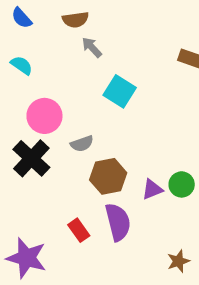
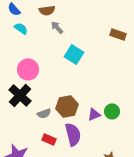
cyan semicircle: (22, 65) -> (21, 28), moved
gray semicircle: (82, 144) -> (44, 113), moved
red rectangle: (79, 230) -> (49, 139), turned -32

